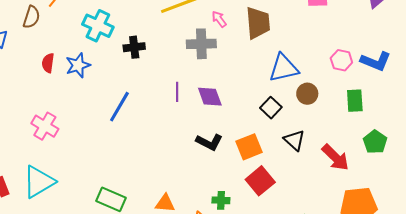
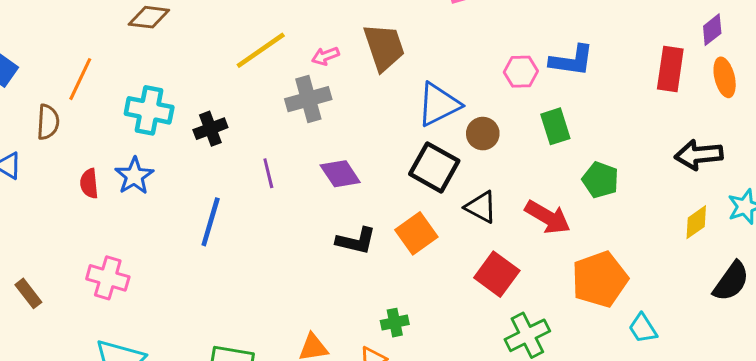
pink arrow: (219, 19) -> (325, 56), turned -60
purple line: (177, 92) -> (268, 173), moved
black square: (271, 108) -> (434, 167), size x1.5
red square: (260, 181) -> (497, 274), moved

